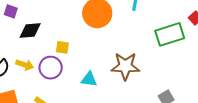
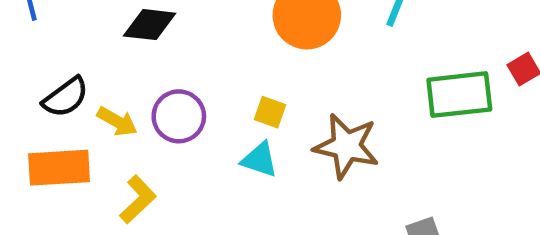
yellow square: (62, 47) -> (270, 112), moved
yellow arrow: (25, 65) -> (117, 121), moved

